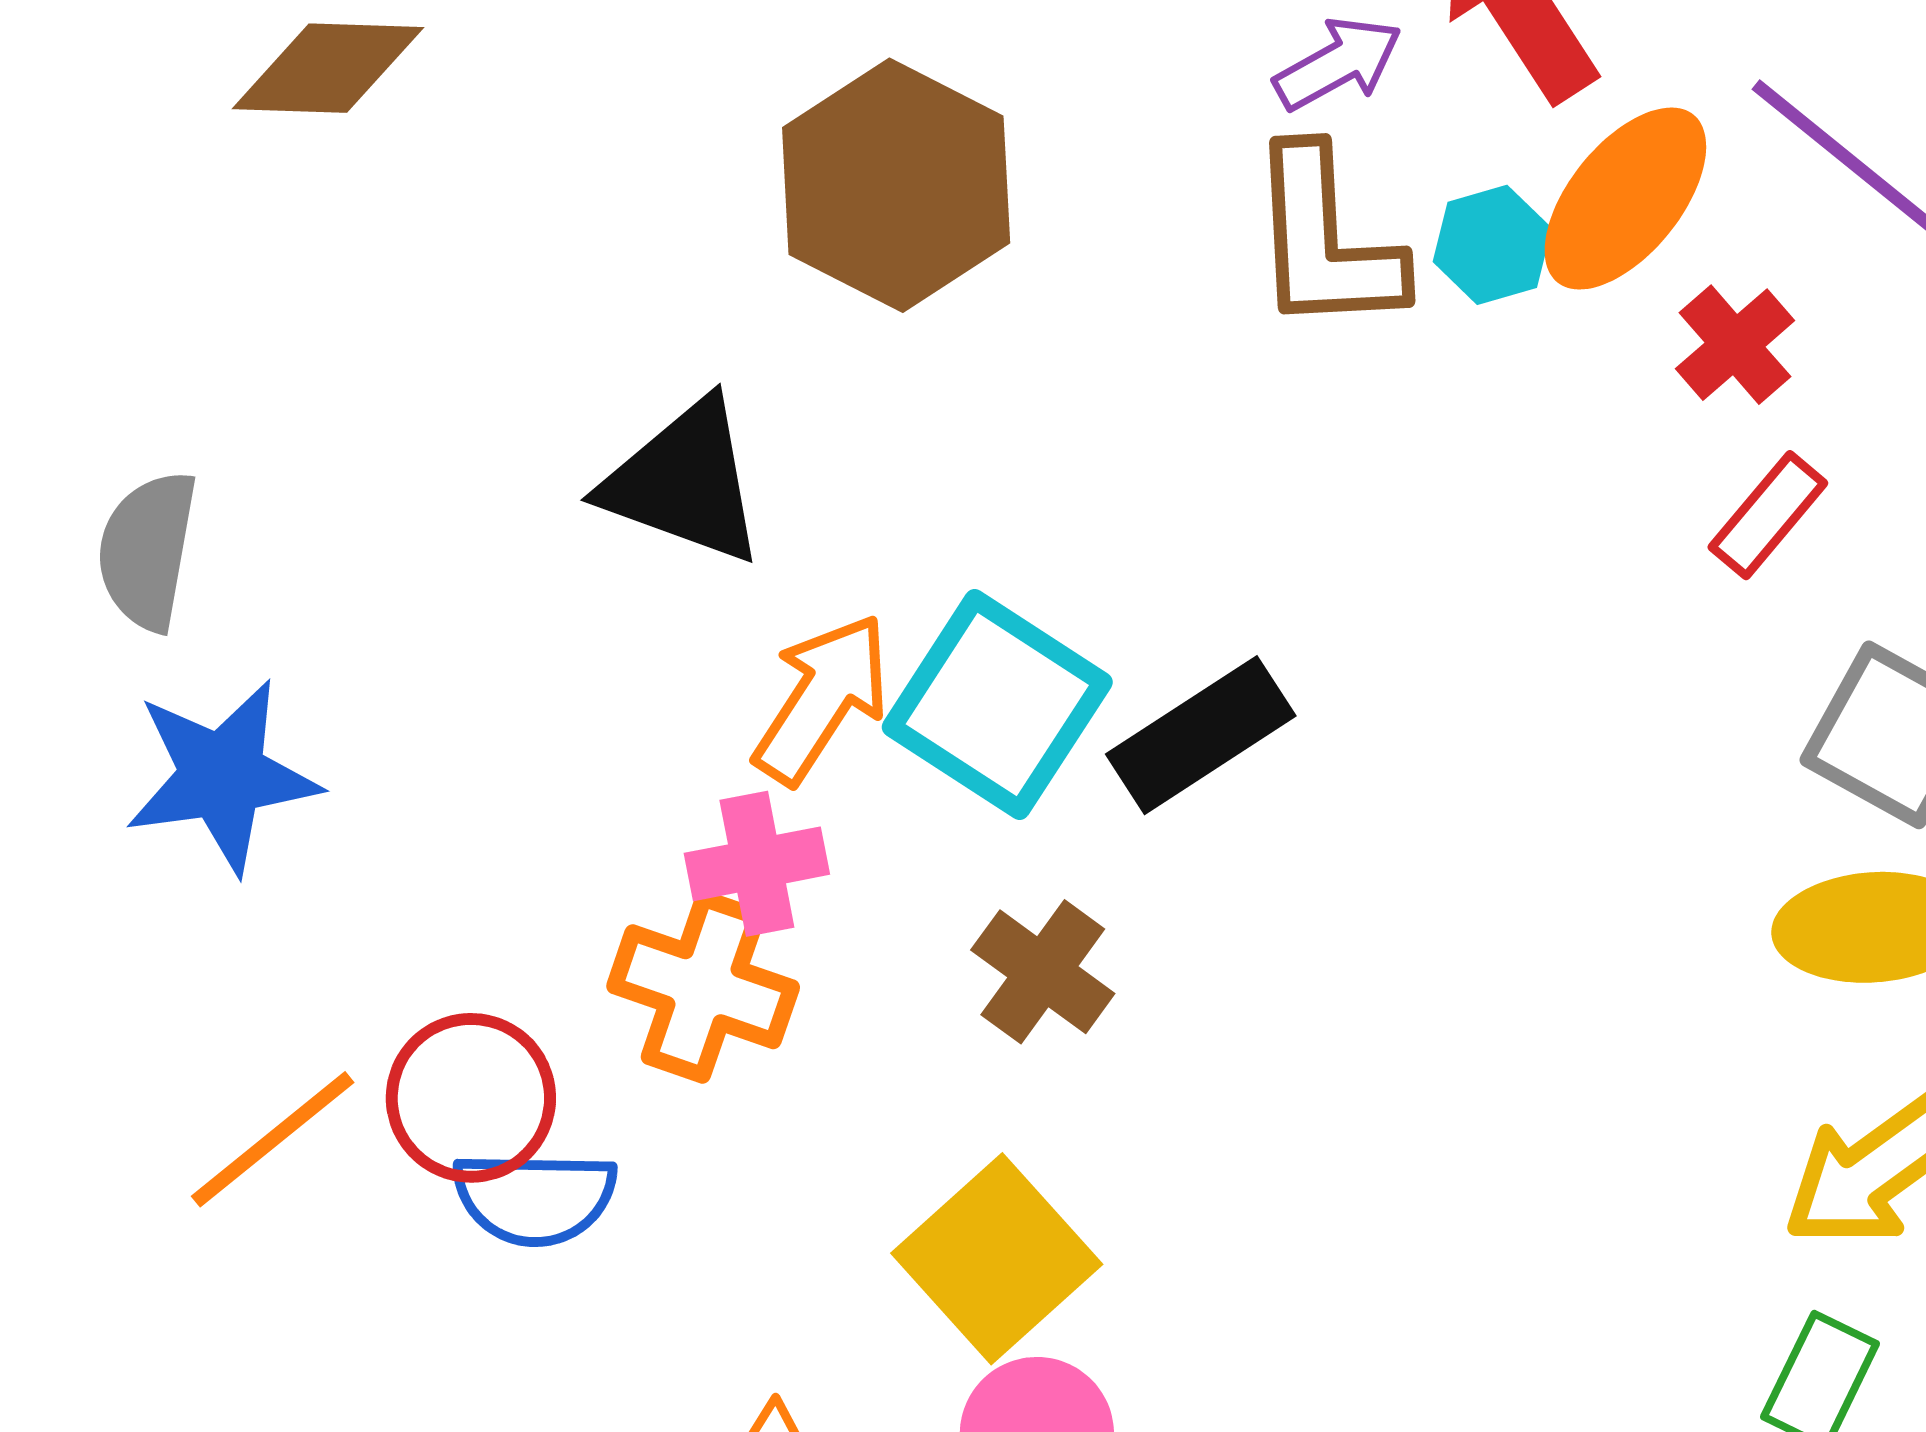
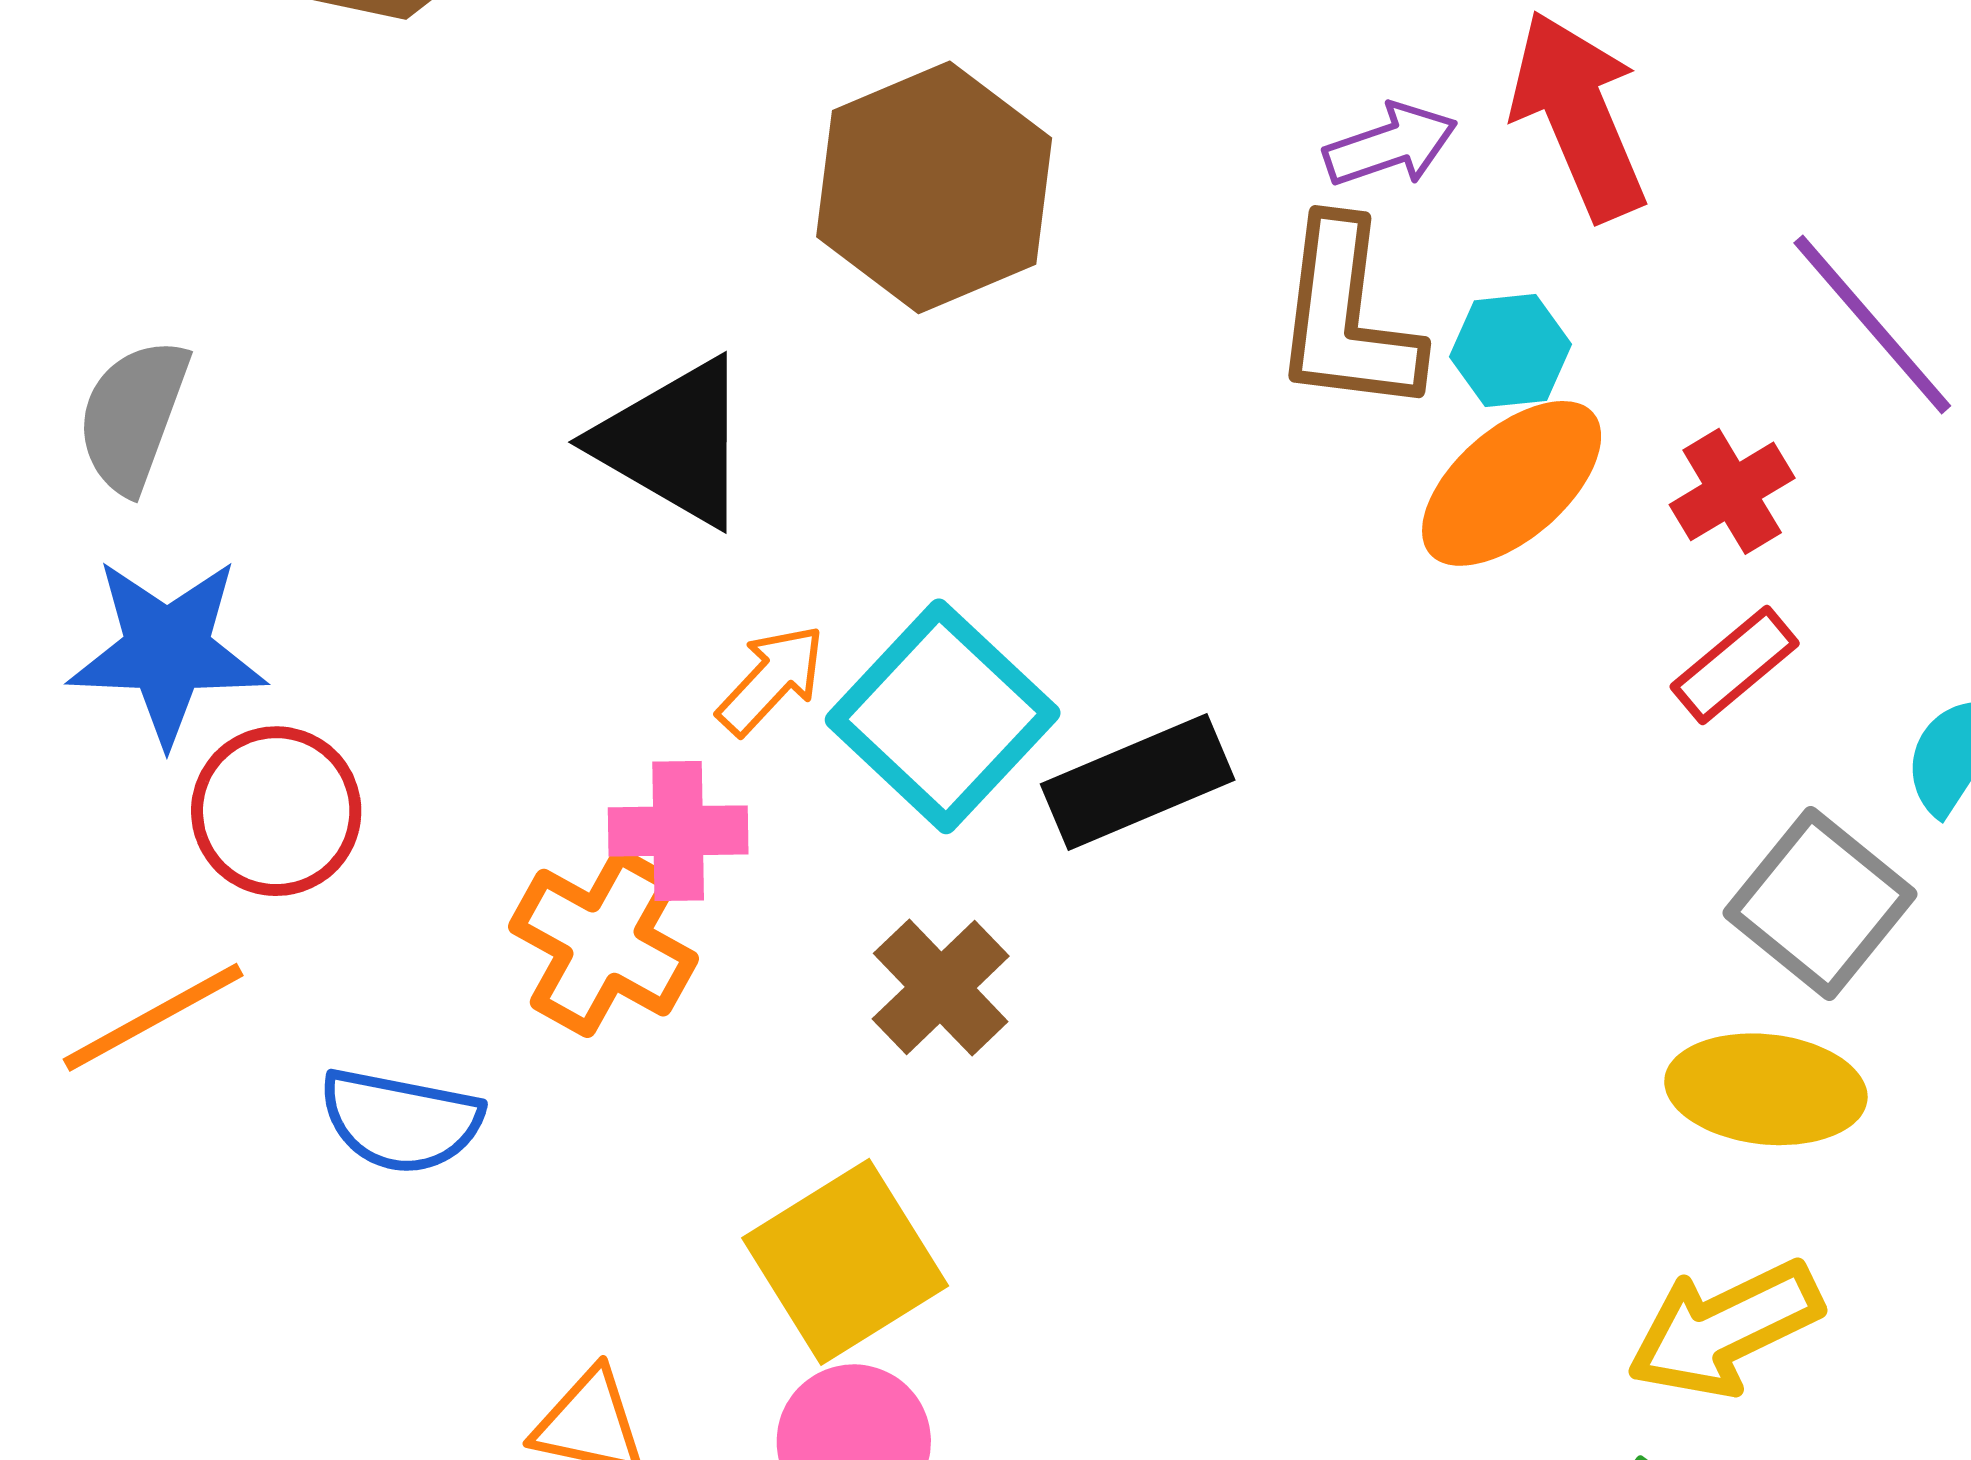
orange ellipse: (1625, 199) -> (1512, 483), moved
orange arrow: (822, 699) -> (771, 680), size x0.7
red circle: (471, 1098) -> (276, 811), moved

